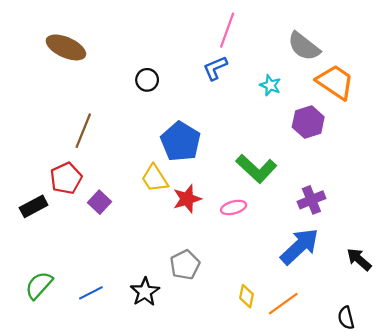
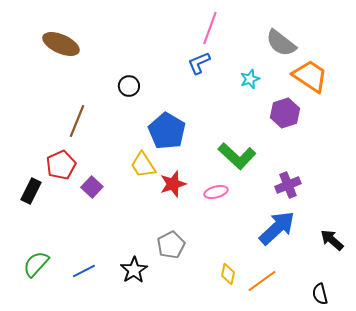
black circle: (147, 80) -> (129, 86), moved
cyan star: (270, 85) -> (250, 79), turned 30
black rectangle: (34, 206) -> (31, 191), turned -35

